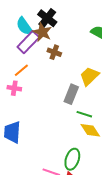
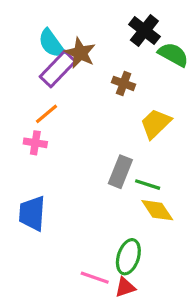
black cross: (47, 18) -> (144, 30), moved
brown cross: (54, 52) -> (124, 83), moved
gray rectangle: (71, 94) -> (120, 172), moved

